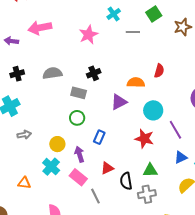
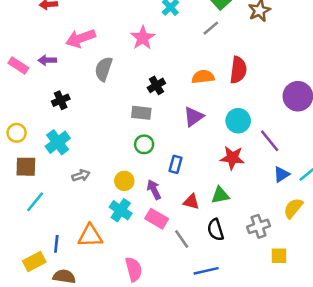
gray line: (133, 32) -> (211, 28), moved, turned -32
red semicircle: (159, 71) -> (238, 70), size x1.5
gray semicircle: (52, 73) -> (104, 69), moved, turned -54
orange semicircle: (136, 83) -> (203, 77), moved
red triangle: (107, 168) -> (191, 202), turned 48
green triangle: (150, 170) -> (220, 195), moved
black semicircle: (126, 181) -> (216, 230), moved
orange triangle: (24, 183) -> (90, 236), size x1.5
gray cross: (147, 194) -> (259, 226), moved

